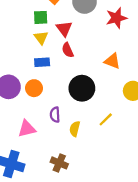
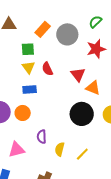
red triangle: (64, 29) -> (78, 74), moved
red semicircle: (68, 50) -> (47, 69), moved
black circle: (82, 88) -> (82, 114), moved
yellow line: (106, 119) -> (82, 154), moved

